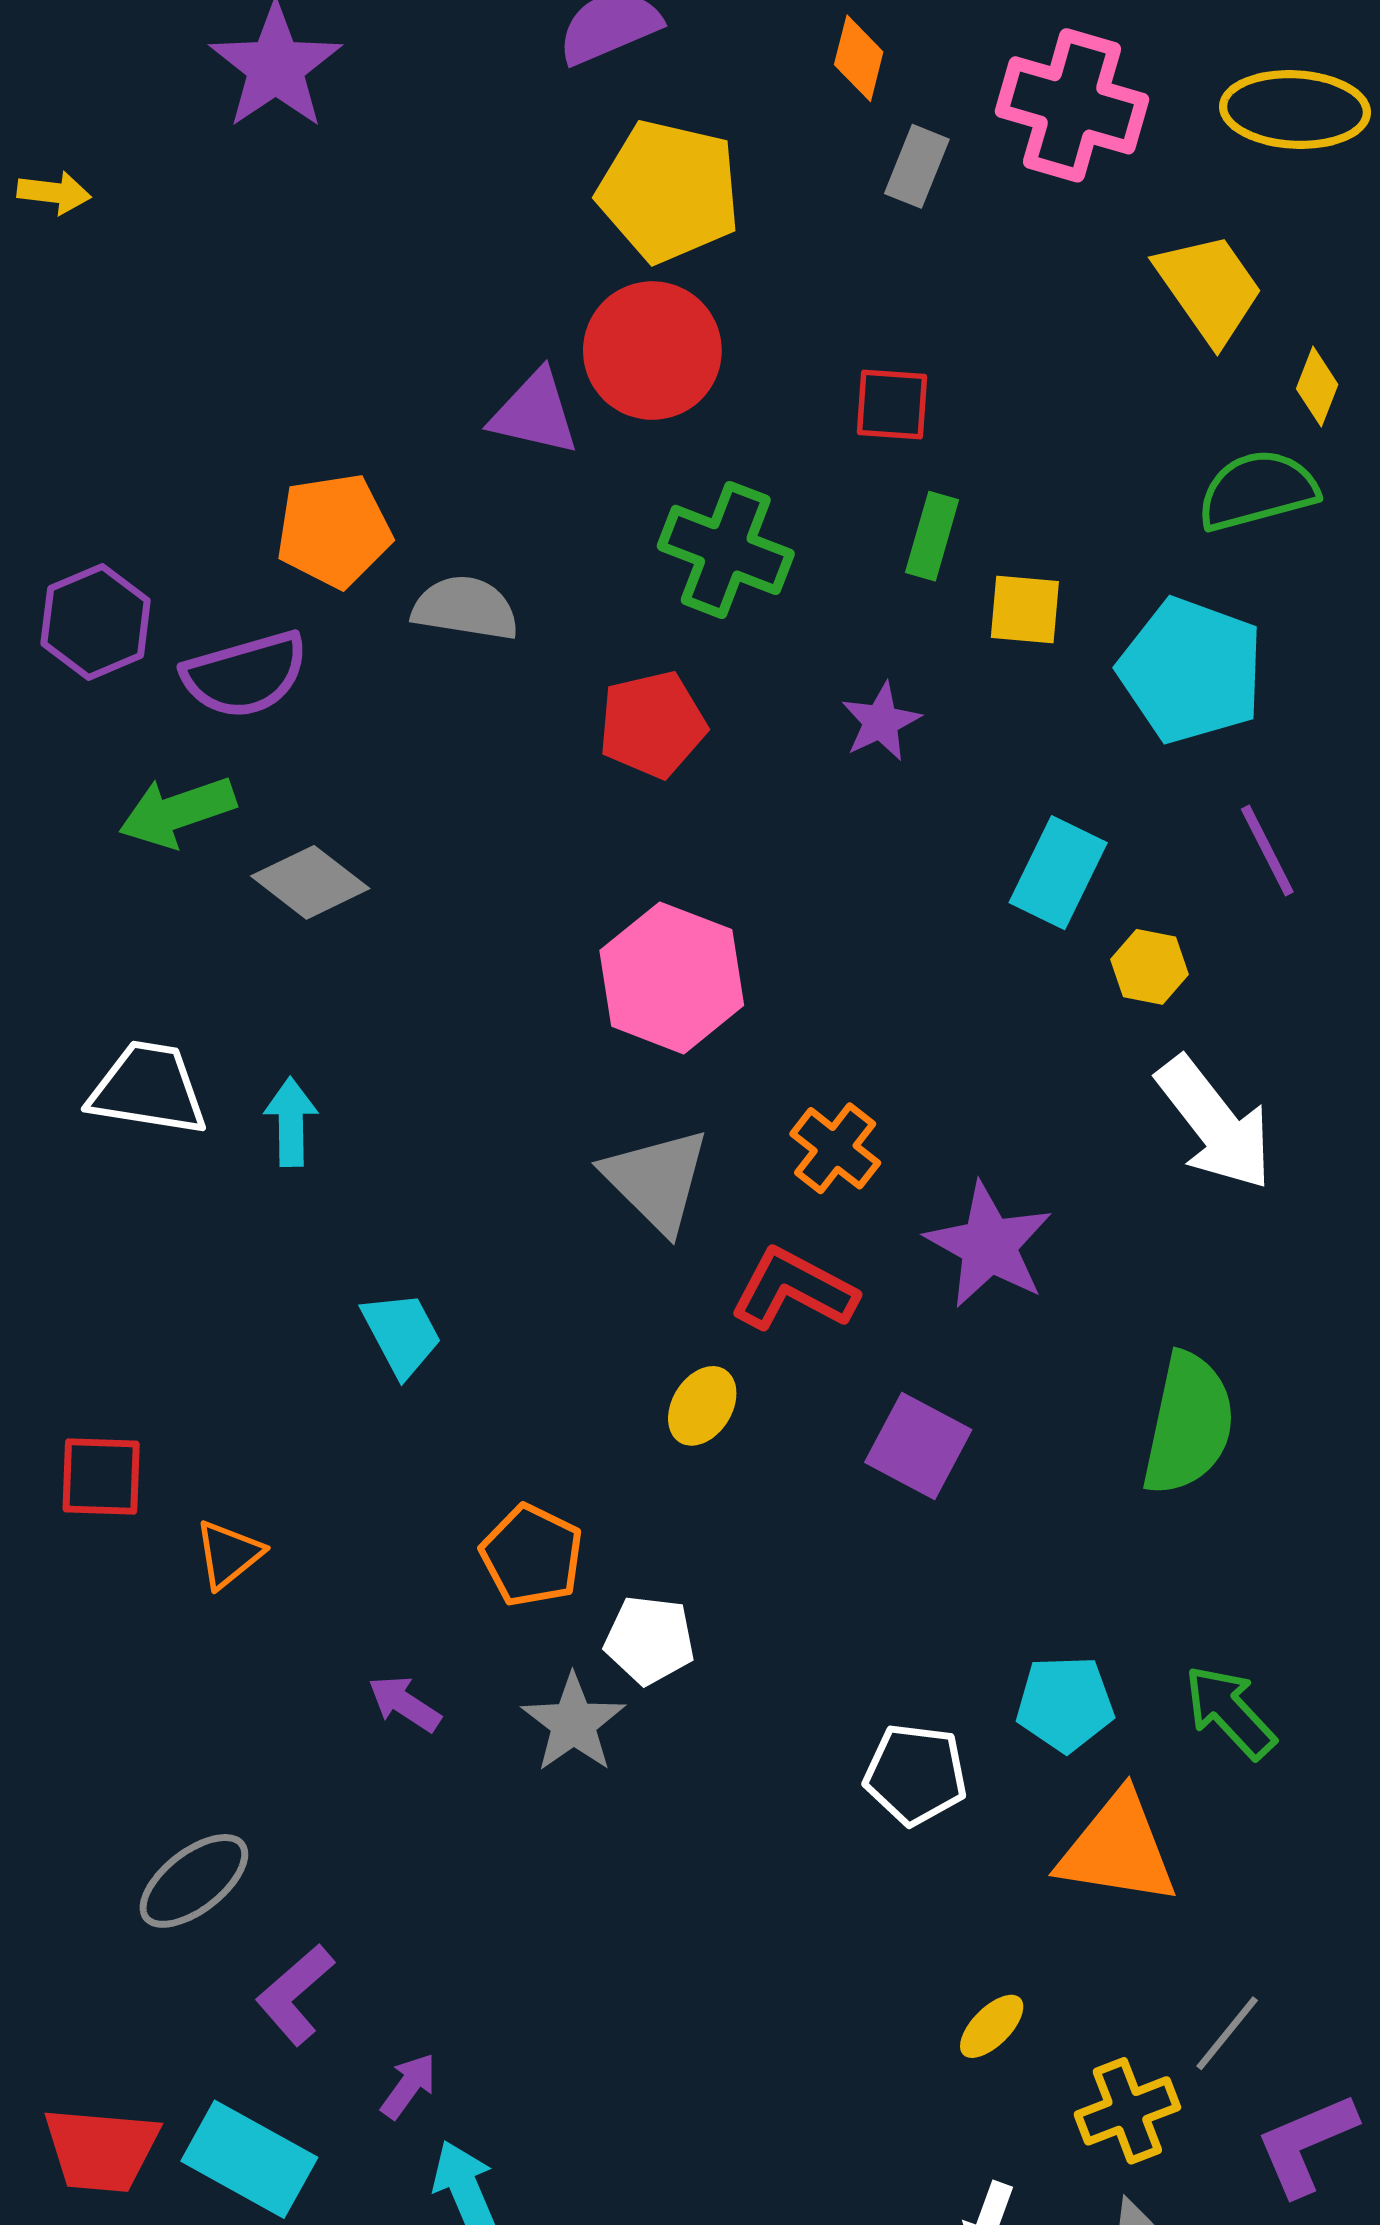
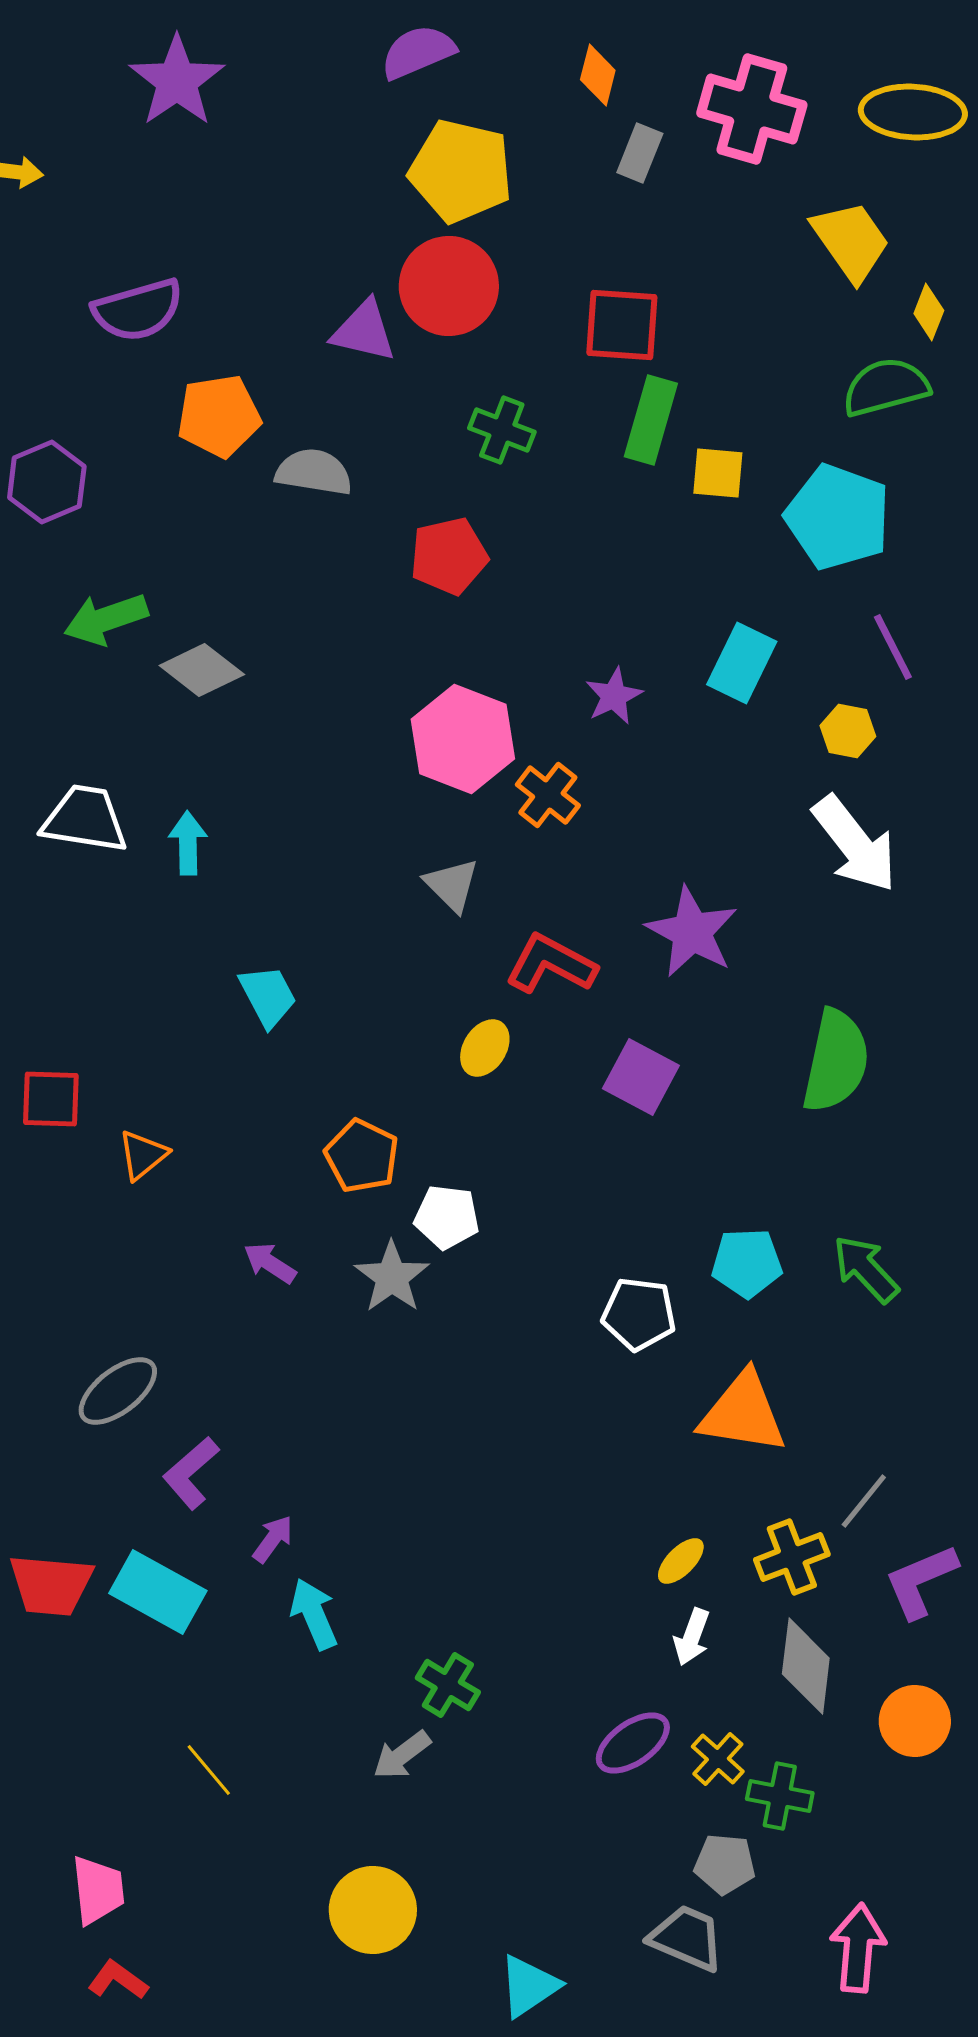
red square: (892, 405) -> (622, 325), size x1.4
green rectangle: (932, 536) -> (651, 420), size x1.4
green cross: (726, 550) -> (502, 430), size x0.7
purple semicircle: (245, 675) -> (138, 310), moved
purple star: (881, 722) -> (614, 696), moved
yellow hexagon: (1150, 967) -> (848, 731), moved
orange cross: (835, 1148) -> (548, 795), moved
gray triangle: (656, 1180) -> (452, 885), size x0.7
orange triangle: (1118, 1849) -> (743, 1413), moved
yellow ellipse: (992, 2026) -> (681, 1561), moved

